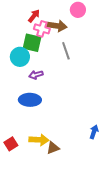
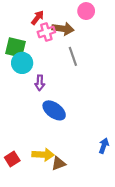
pink cross: (42, 29) -> (46, 32), turned -35
green square: (32, 43) -> (15, 47), moved
purple arrow: (36, 75) -> (40, 83), turned -72
blue ellipse: (30, 100) -> (54, 110), moved, turned 35

